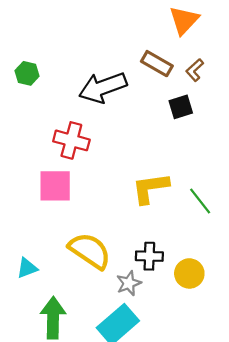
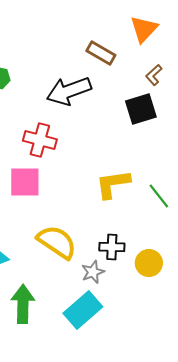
brown rectangle: (157, 64) -> (101, 53), moved
black square: (181, 107) -> (141, 109), size x1.4

